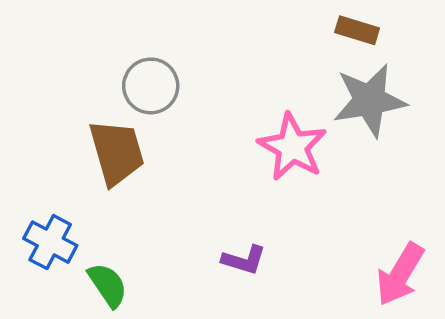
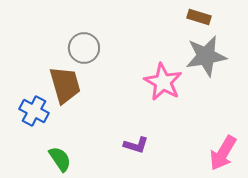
blue cross: (50, 242) -> (34, 111), moved

